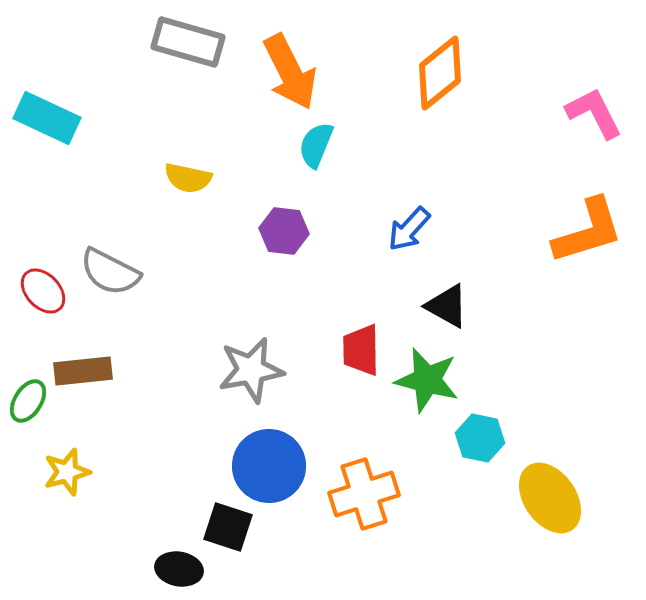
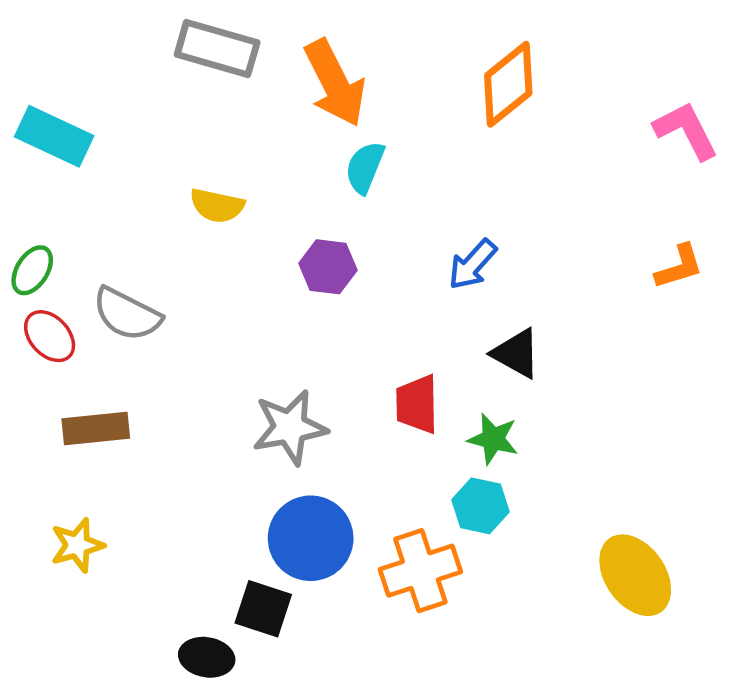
orange L-shape: (588, 231) -> (679, 267), size x0.6
green star: (427, 380) -> (493, 439), size x0.7
green ellipse: (28, 401) -> (32, 270), moved
cyan hexagon: (480, 438) -> (480, 506), moved

